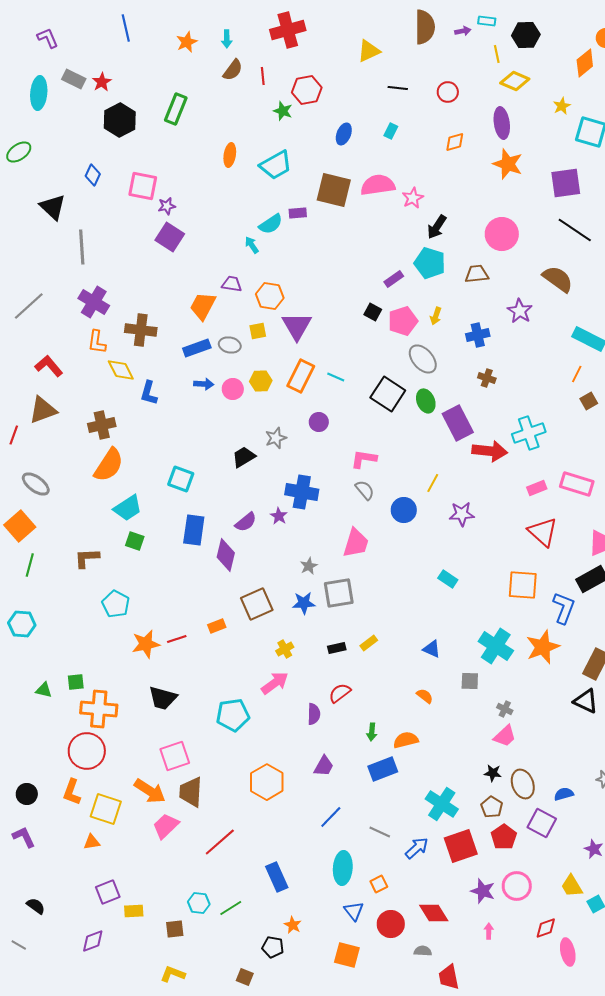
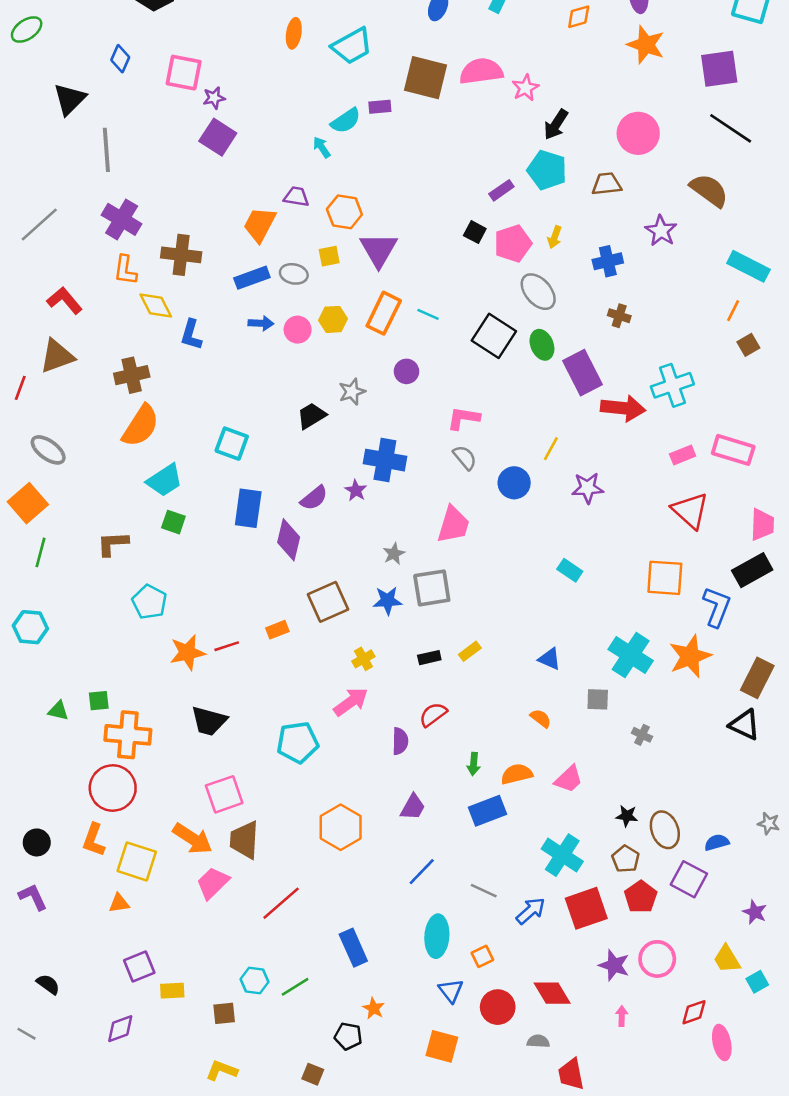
black triangle: (53, 207) -> (70, 99), turned 32
pink trapezoid: (505, 736) -> (569, 779), moved

